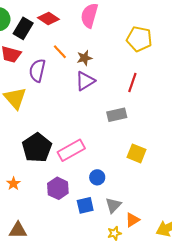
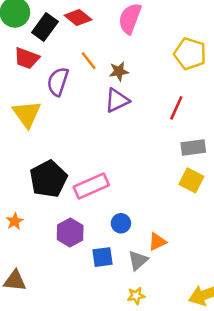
gray rectangle: (117, 115) -> (193, 147), moved
yellow square: (137, 153) -> (191, 180), moved
orange triangle: (132, 220) -> (157, 242), moved

